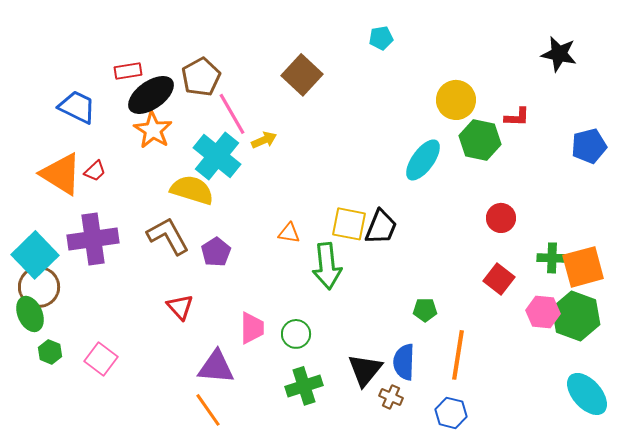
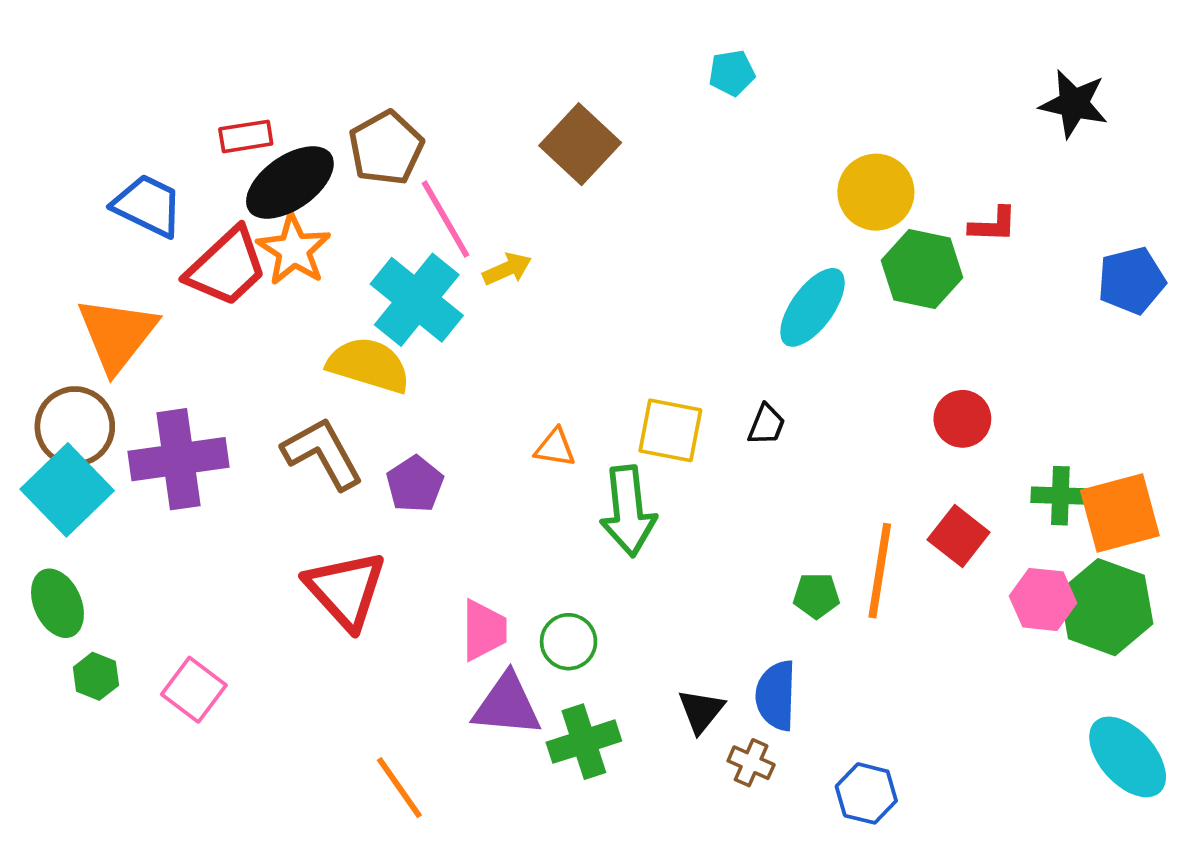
red trapezoid: (95, 171) -> (227, 267), moved, size x2.0
orange triangle: (61, 174) -> (117, 334), turned 36
black trapezoid: (381, 227) -> (766, 425), moved, size x0.6
brown circle: (39, 287) -> (75, 427), moved
red triangle: (180, 307) -> (346, 590), size x1.6
orange line: (458, 355) -> (880, 571), moved
purple triangle: (216, 367) -> (507, 705), moved
black triangle: (365, 370) -> (701, 711), size x0.7

